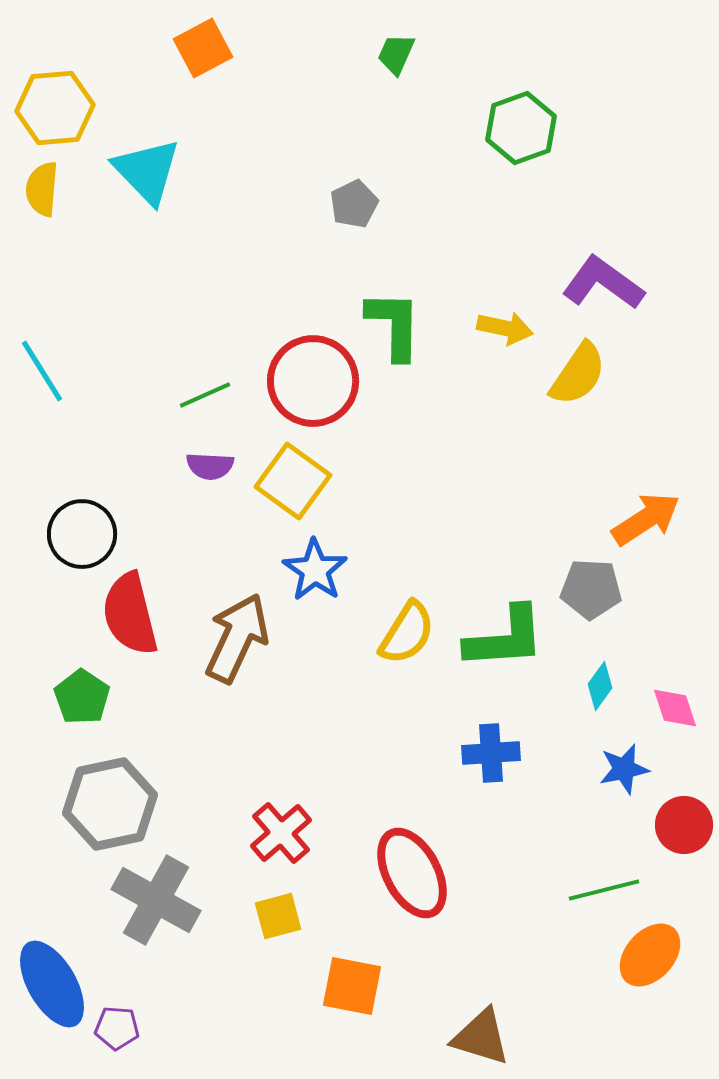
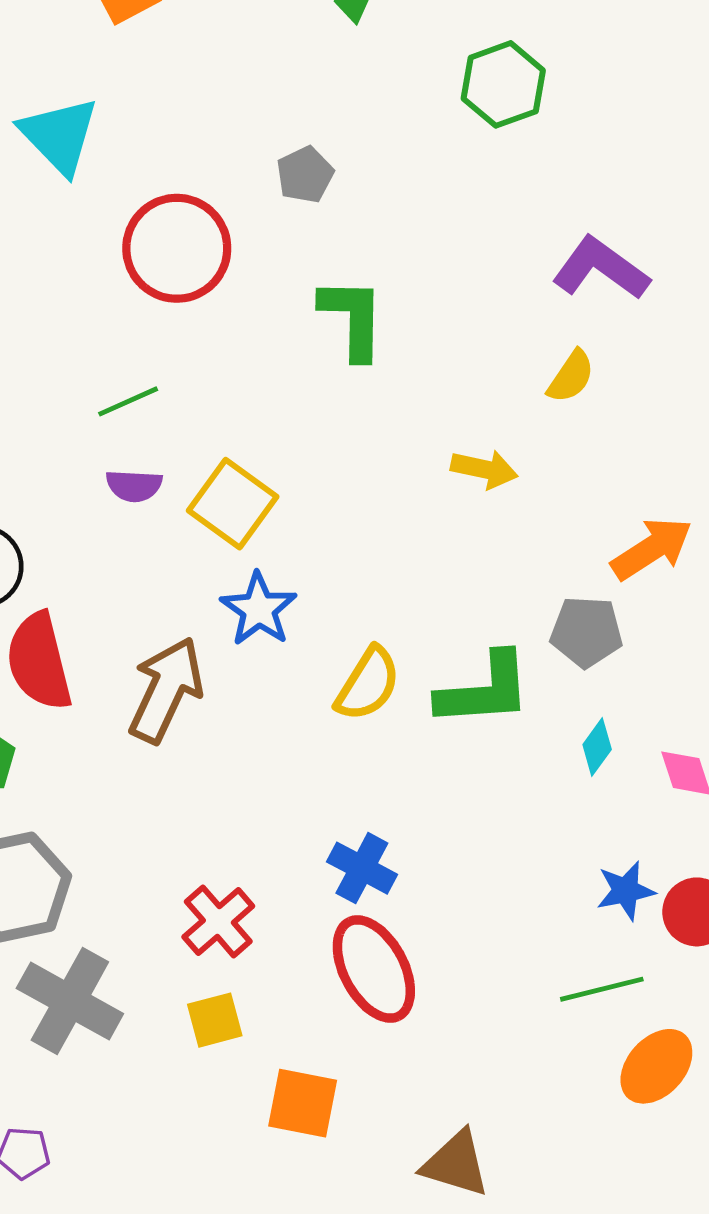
yellow arrow: (505, 328) -> (484, 469), moved
yellow semicircle: (578, 374) -> (571, 377), size x0.7
red circle: (313, 381) -> (177, 248), moved
blue cross: (491, 753) -> (362, 868), moved, turned 32
blue star: (624, 769) -> (626, 891), moved

